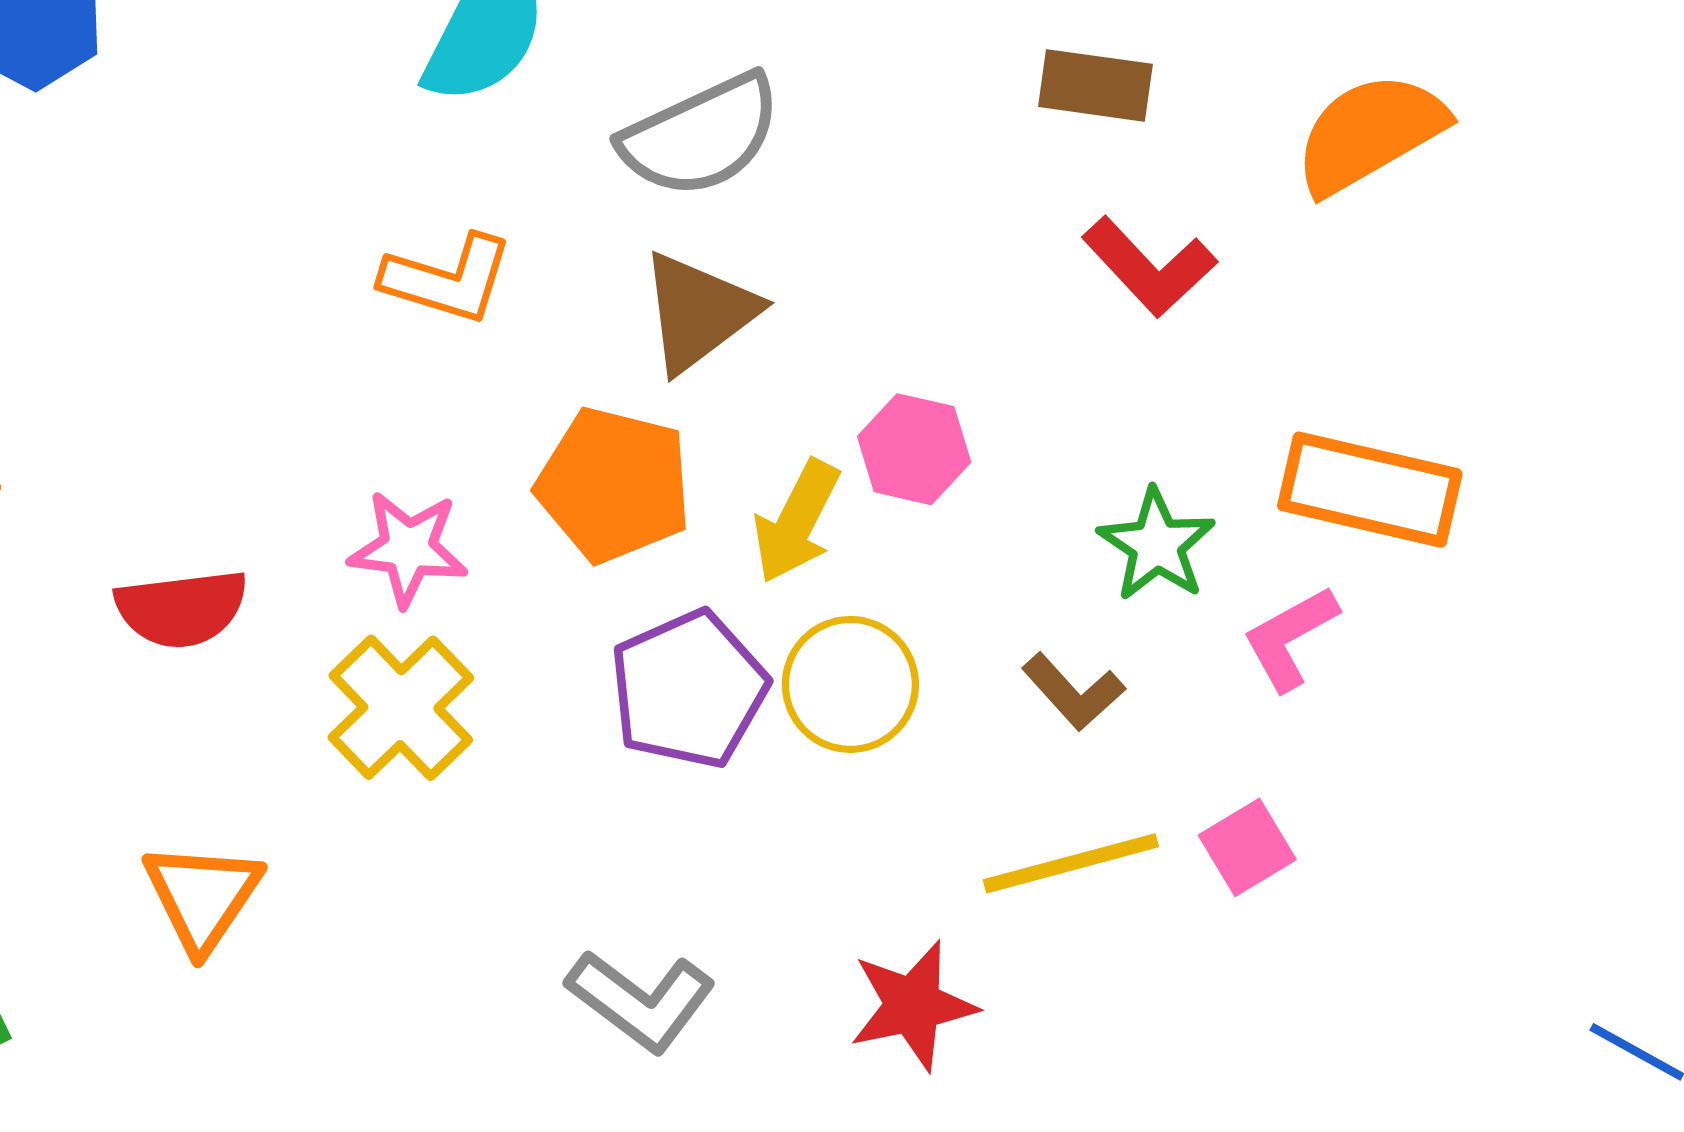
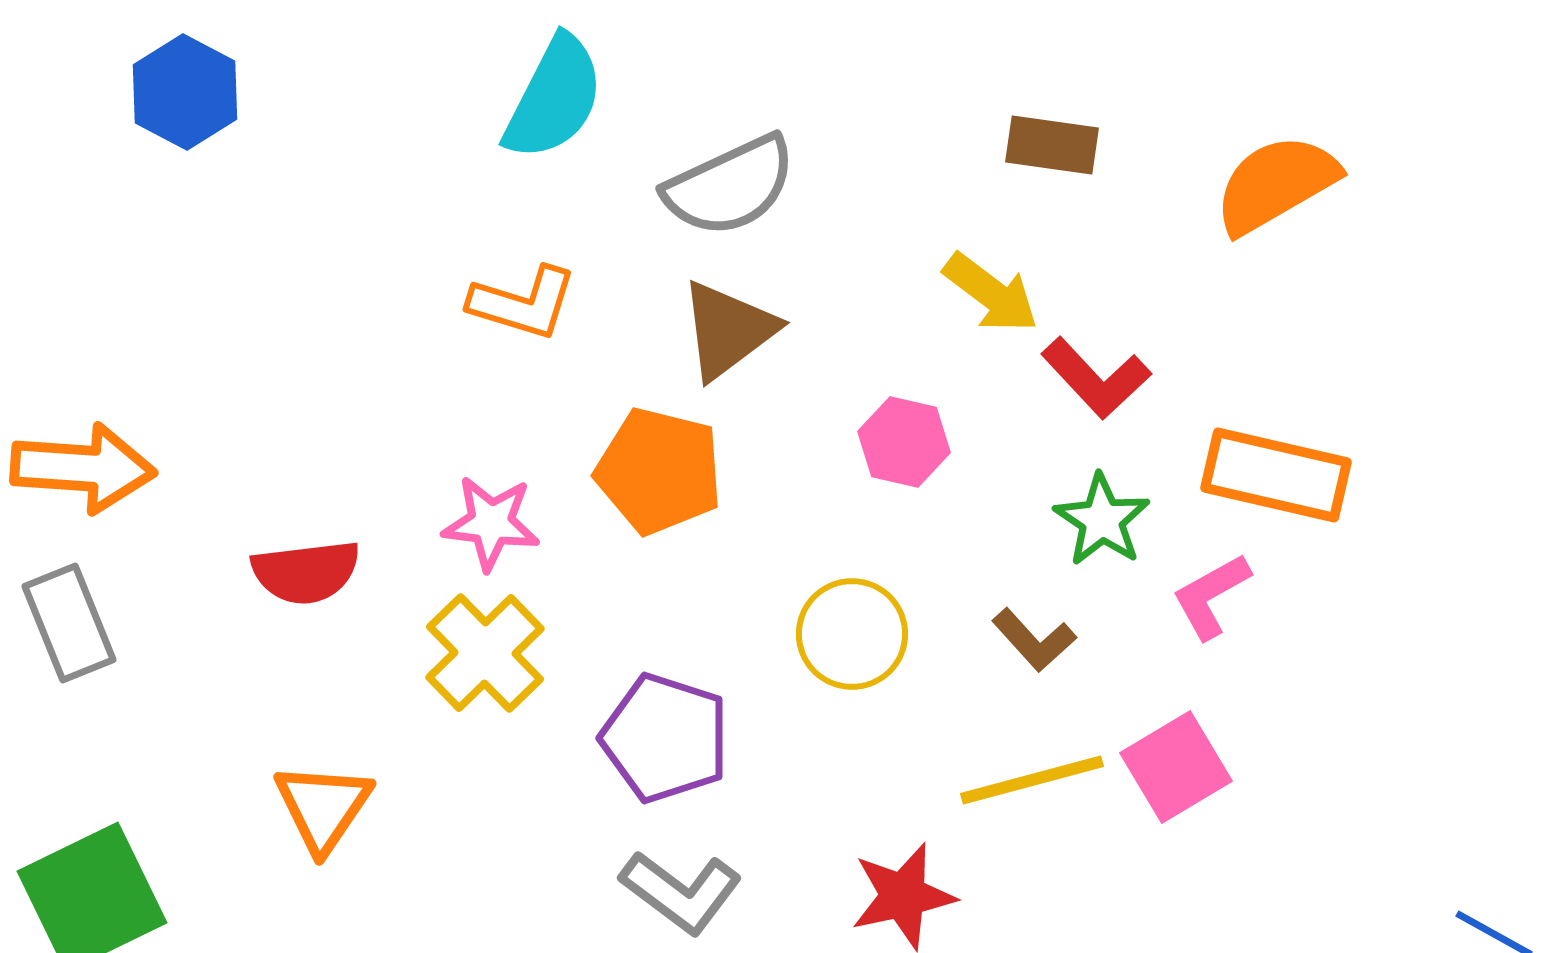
red L-shape: (1149, 267) -> (1096, 378), moved
yellow arrow: (796, 522) -> (991, 293), moved, turned -80
purple pentagon: (689, 689) -> (665, 738), moved, turned -30
pink square: (1247, 847) -> (1176, 767), size x1.4

